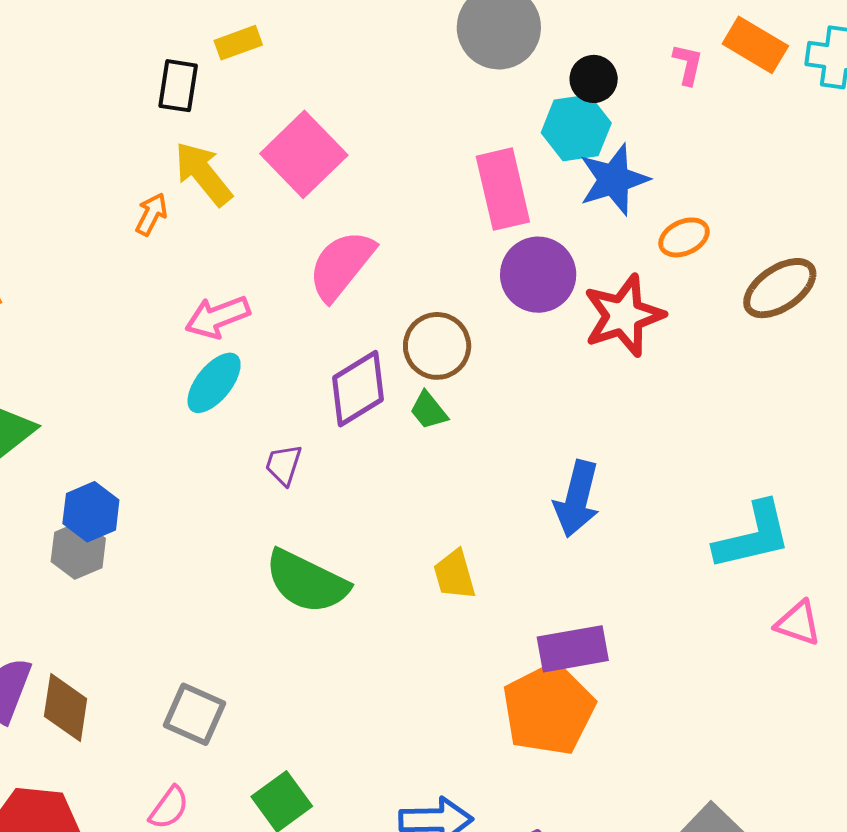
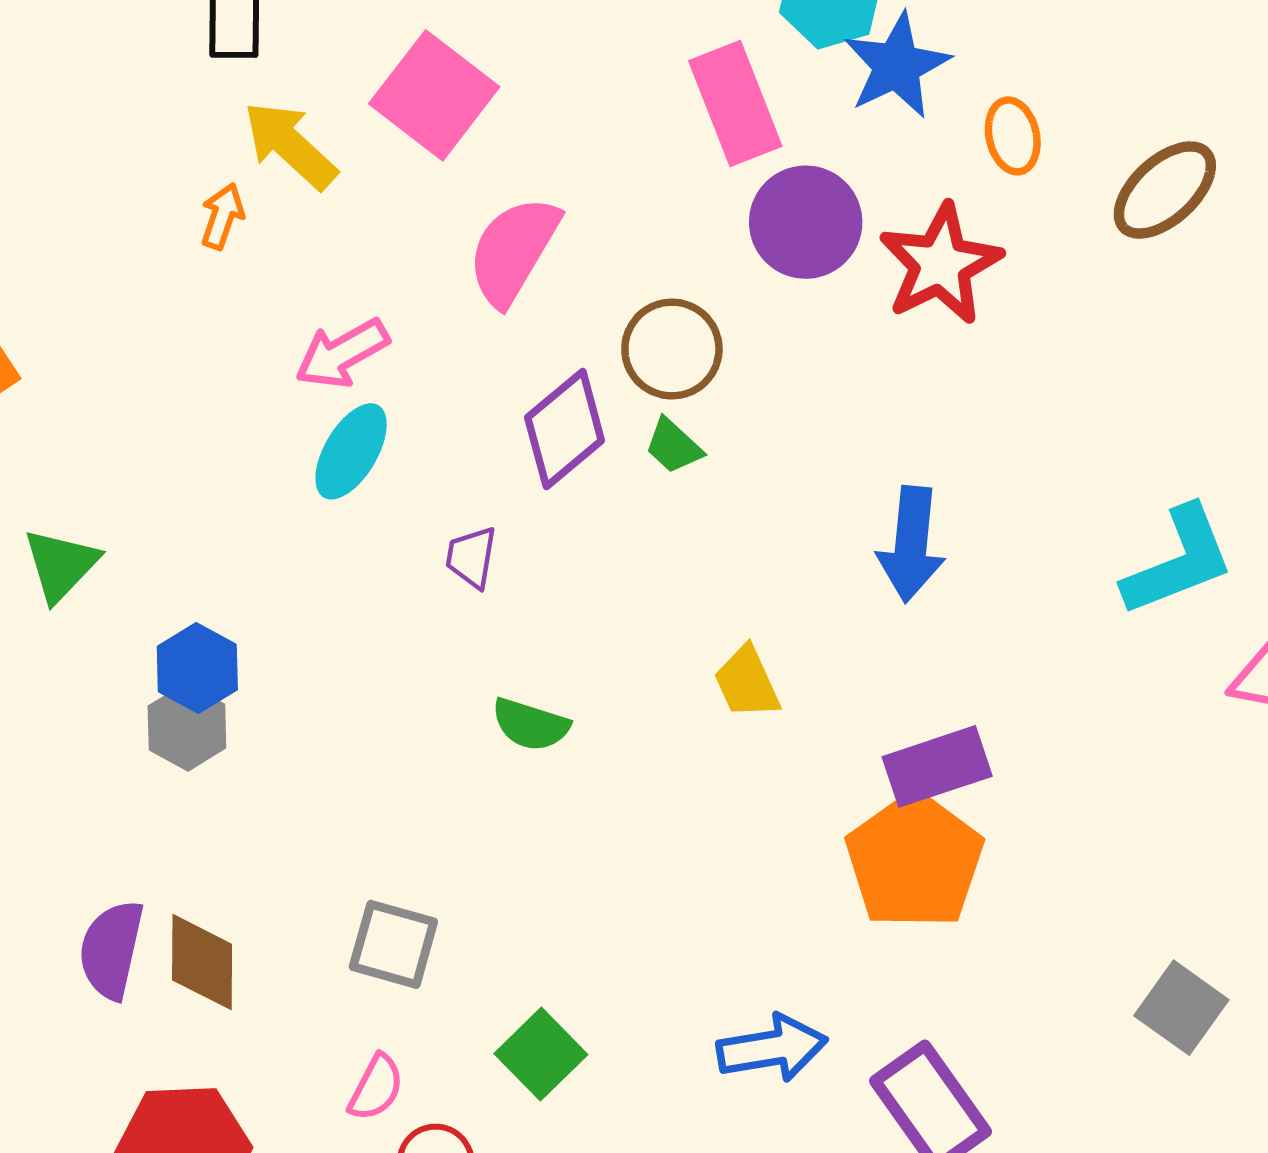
orange ellipse: (684, 237) -> (1013, 136), turned -69
green semicircle: (307, 582) -> (530, 725), size x0.6

